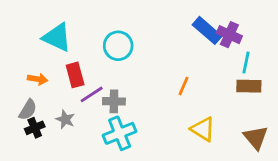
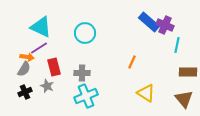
red rectangle: (75, 75) -> (54, 67), moved
brown rectangle: (249, 86) -> (188, 72), moved
purple line: (92, 94) -> (39, 48), moved
gray semicircle: (28, 110) -> (24, 69), moved

